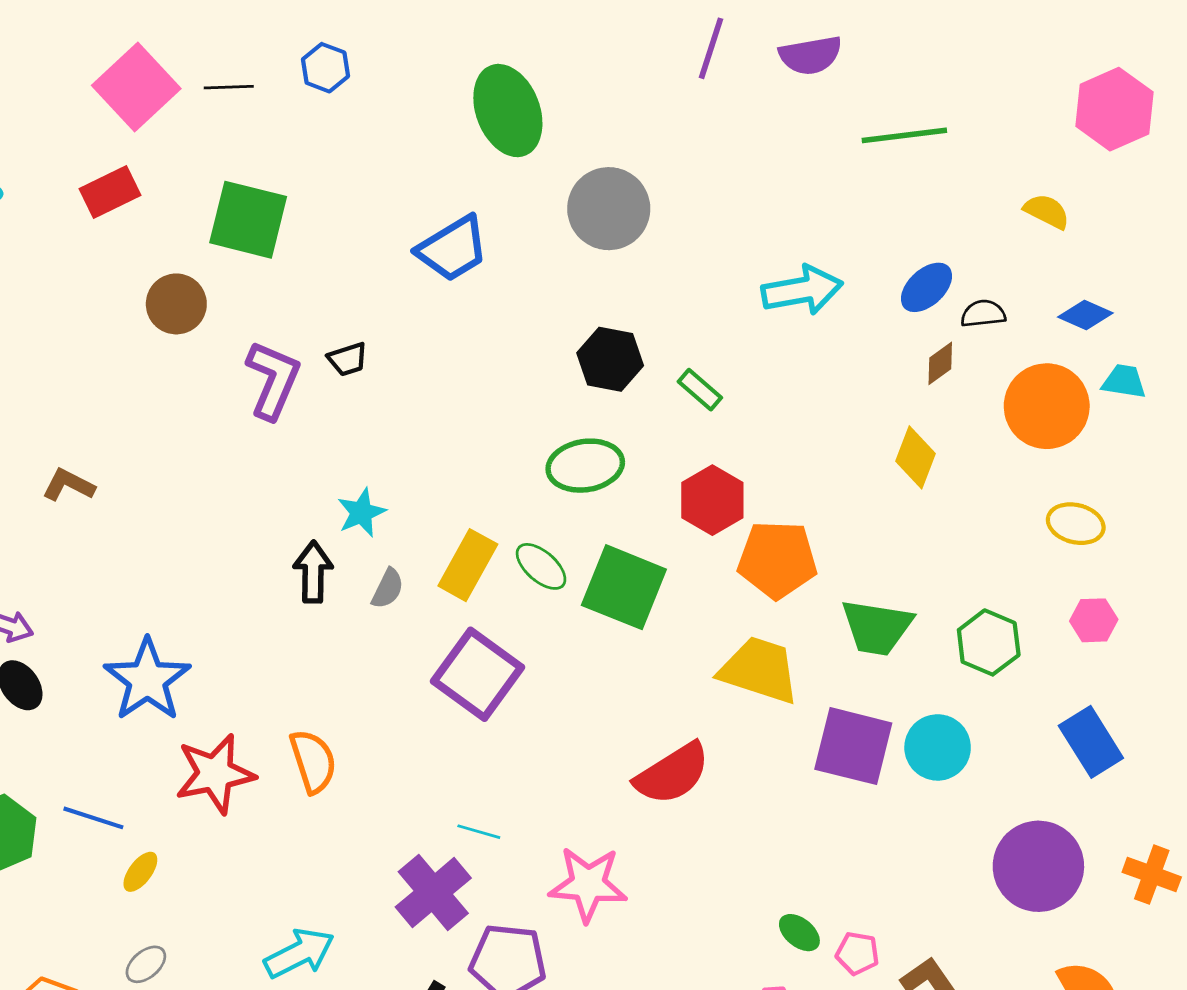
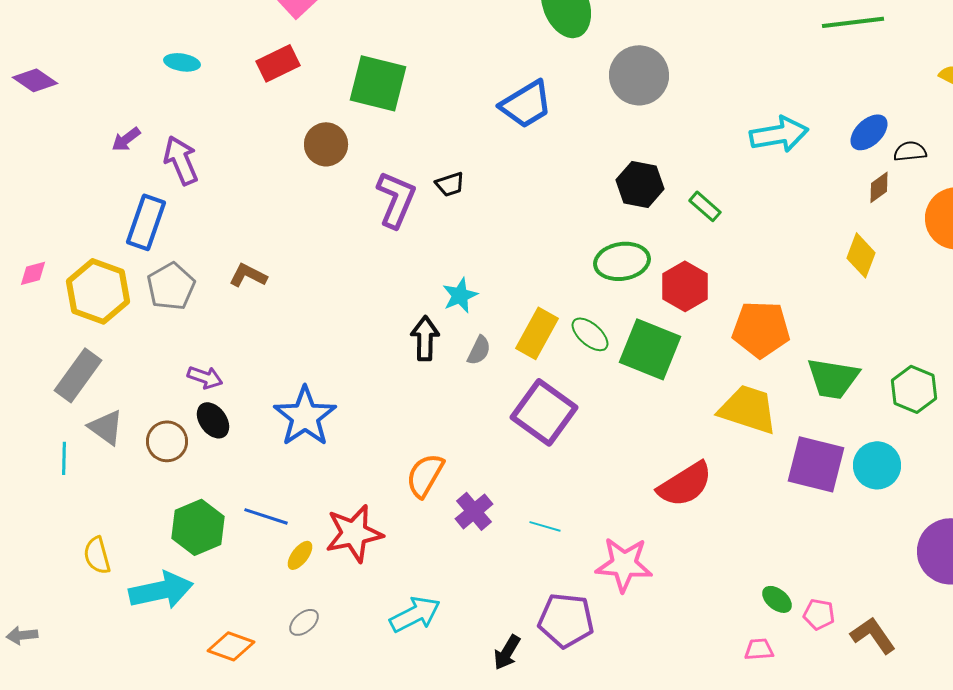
red hexagon: (712, 500) -> (685, 286), moved
orange semicircle: (313, 761) -> (425, 475), turned -132
red star: (215, 774) -> (354, 533), moved
purple cross: (433, 893) -> (474, 511), moved, size x0.7

